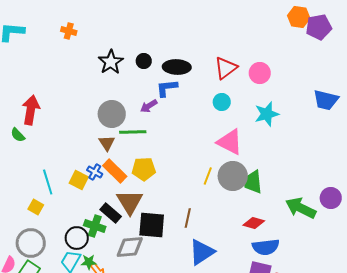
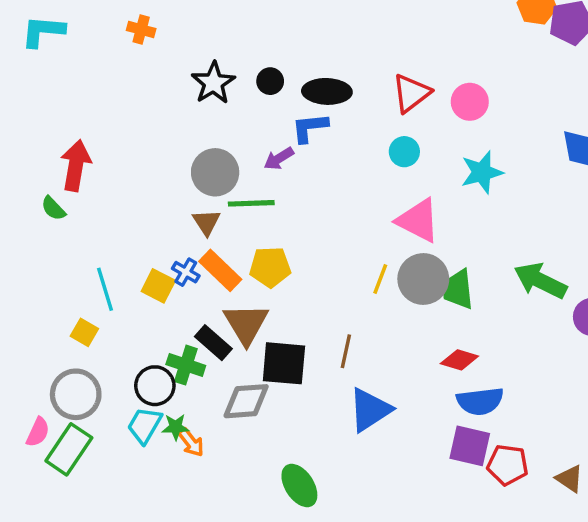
green arrow: (301, 208) -> (540, 281), moved

